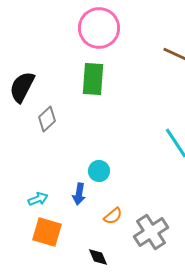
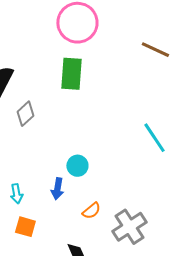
cyan arrow: (38, 199) -> (16, 194), turned 102
orange square: (47, 232) -> (25, 227), size x0.7

